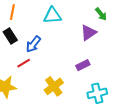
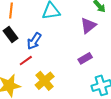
yellow cross: (54, 86) -> (45, 81), moved

